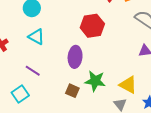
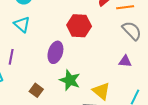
purple line: (33, 71) -> (11, 57), turned 56
brown square: (72, 91) -> (36, 90), moved

